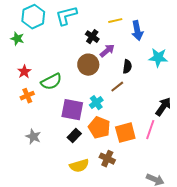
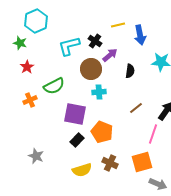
cyan L-shape: (66, 16) -> (69, 46), moved
red star: (24, 72) -> (27, 67), moved
brown line: (117, 87) -> (136, 108), moved
cyan cross: (96, 103) -> (99, 92), moved, turned 32
orange square: (125, 133) -> (142, 162), moved
gray star: (33, 137) -> (36, 156), moved

